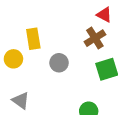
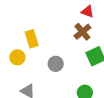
gray circle: (59, 63) -> (56, 64), moved

